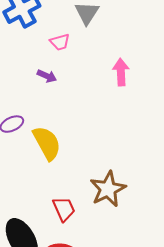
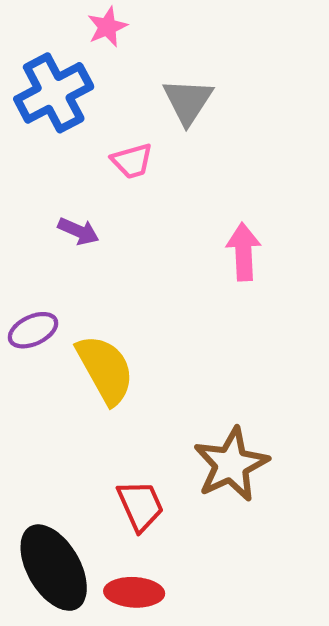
pink arrow: (121, 72) -> (244, 252), moved
purple arrow: (47, 76) -> (78, 231), moved

